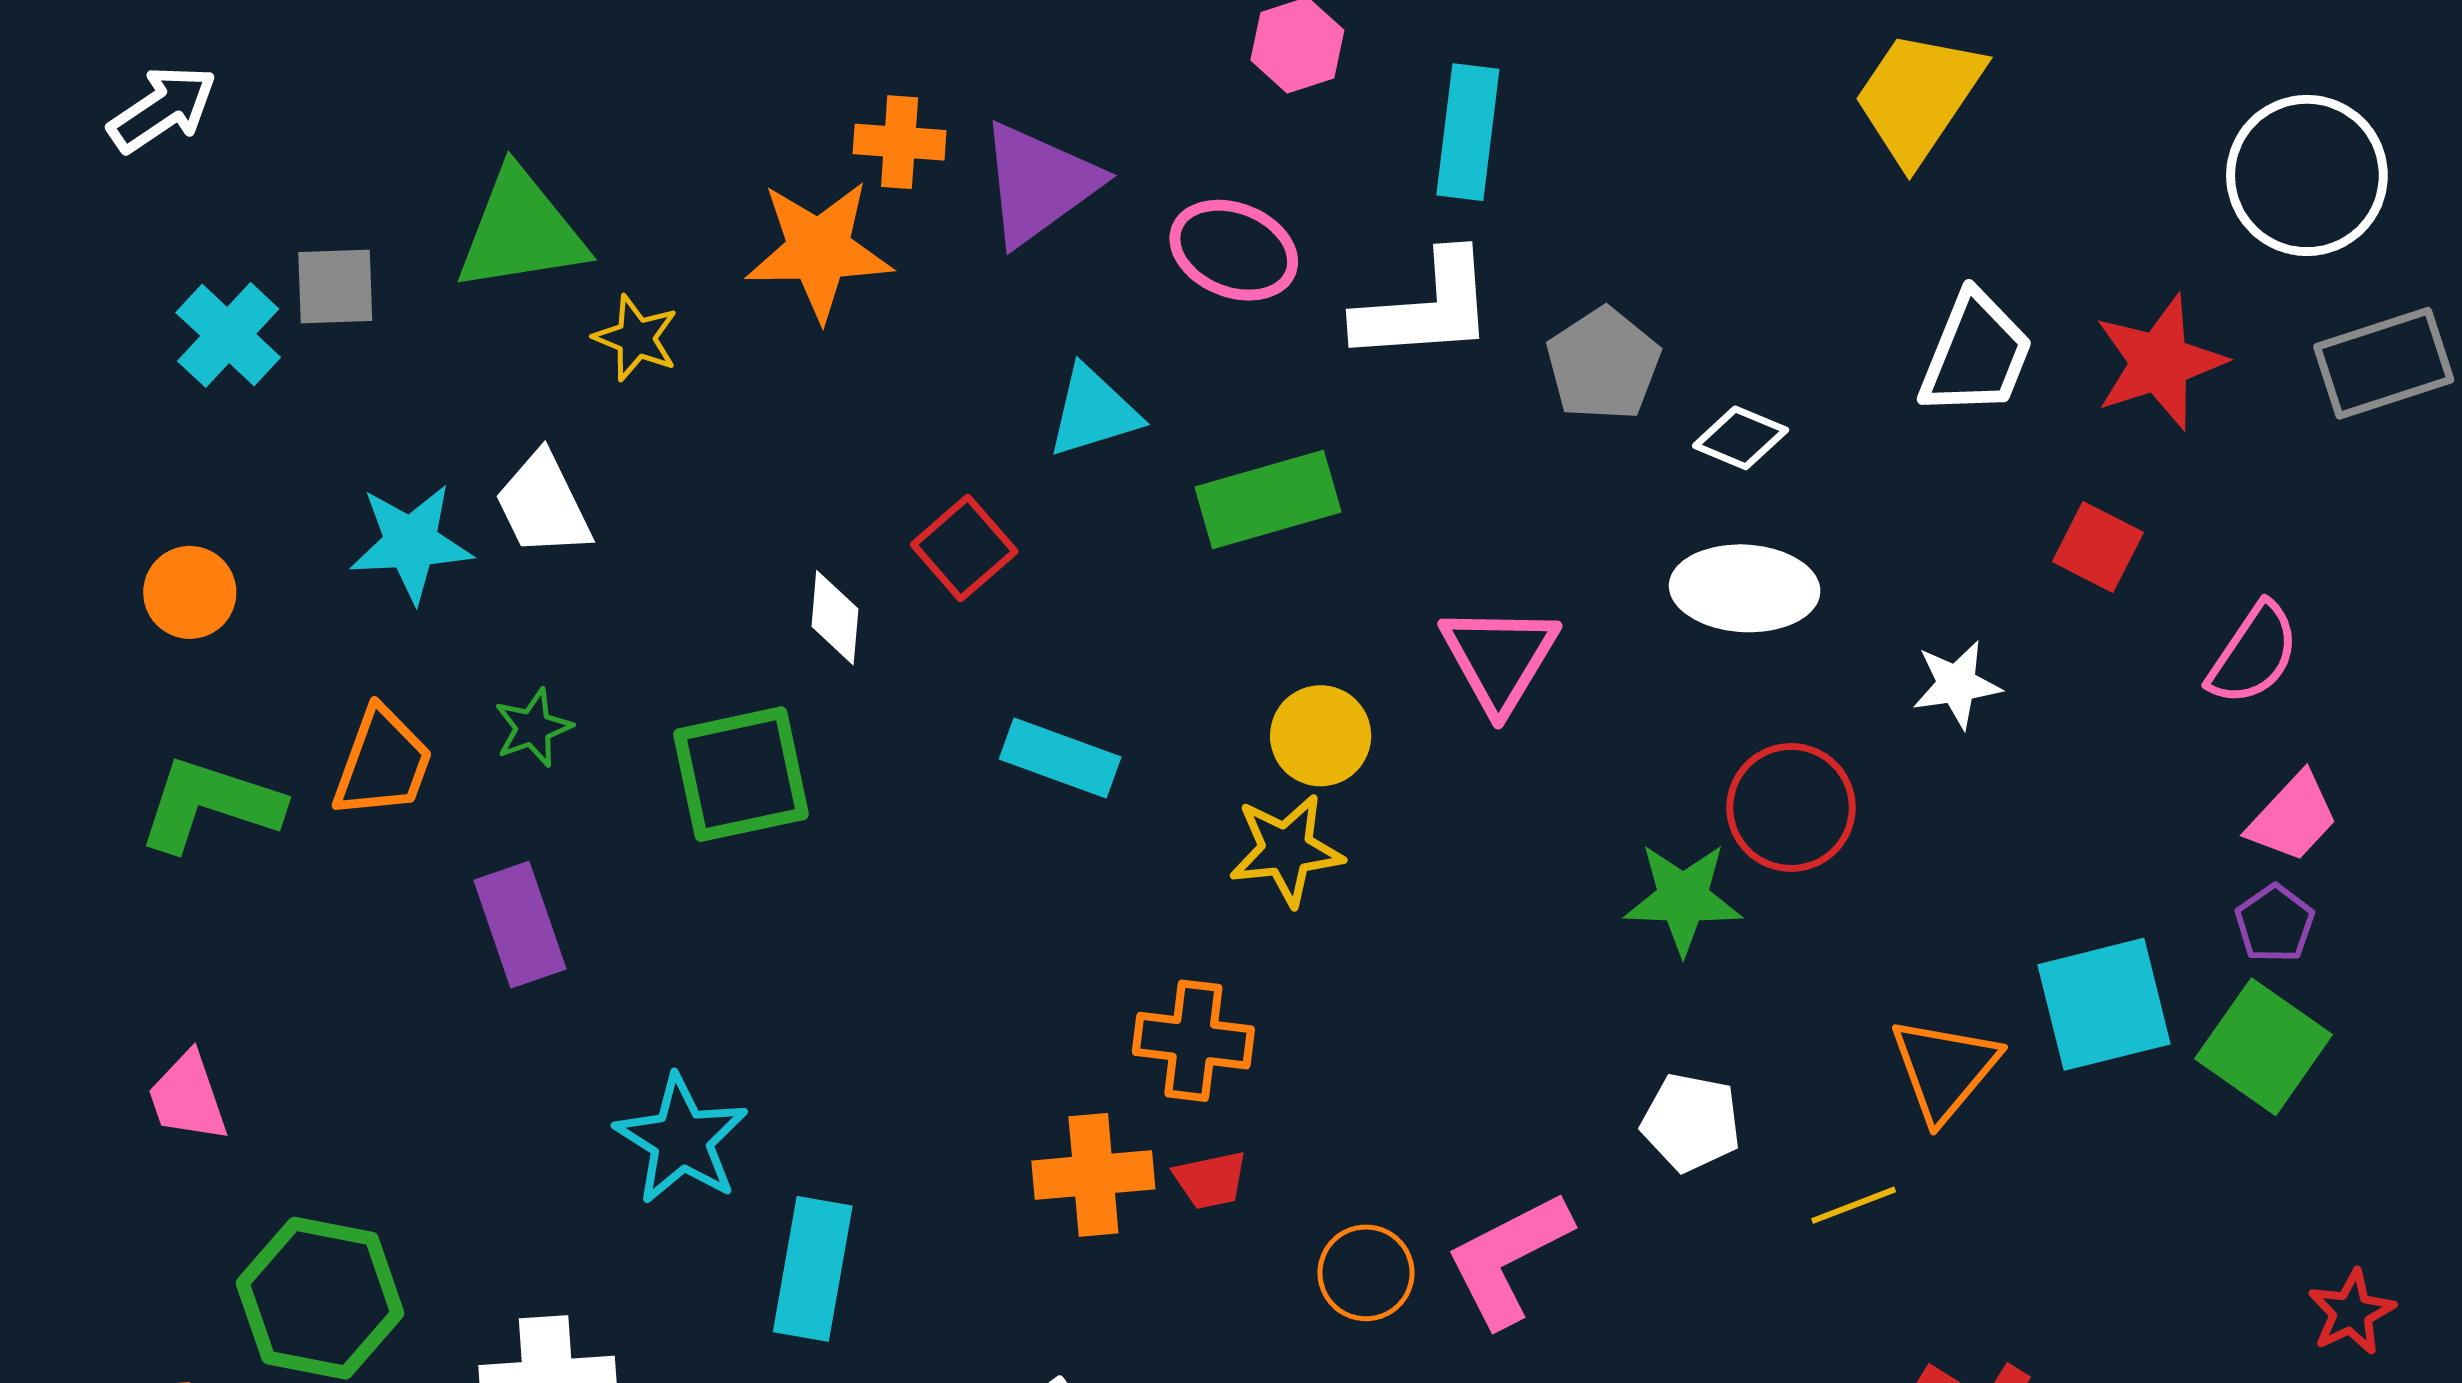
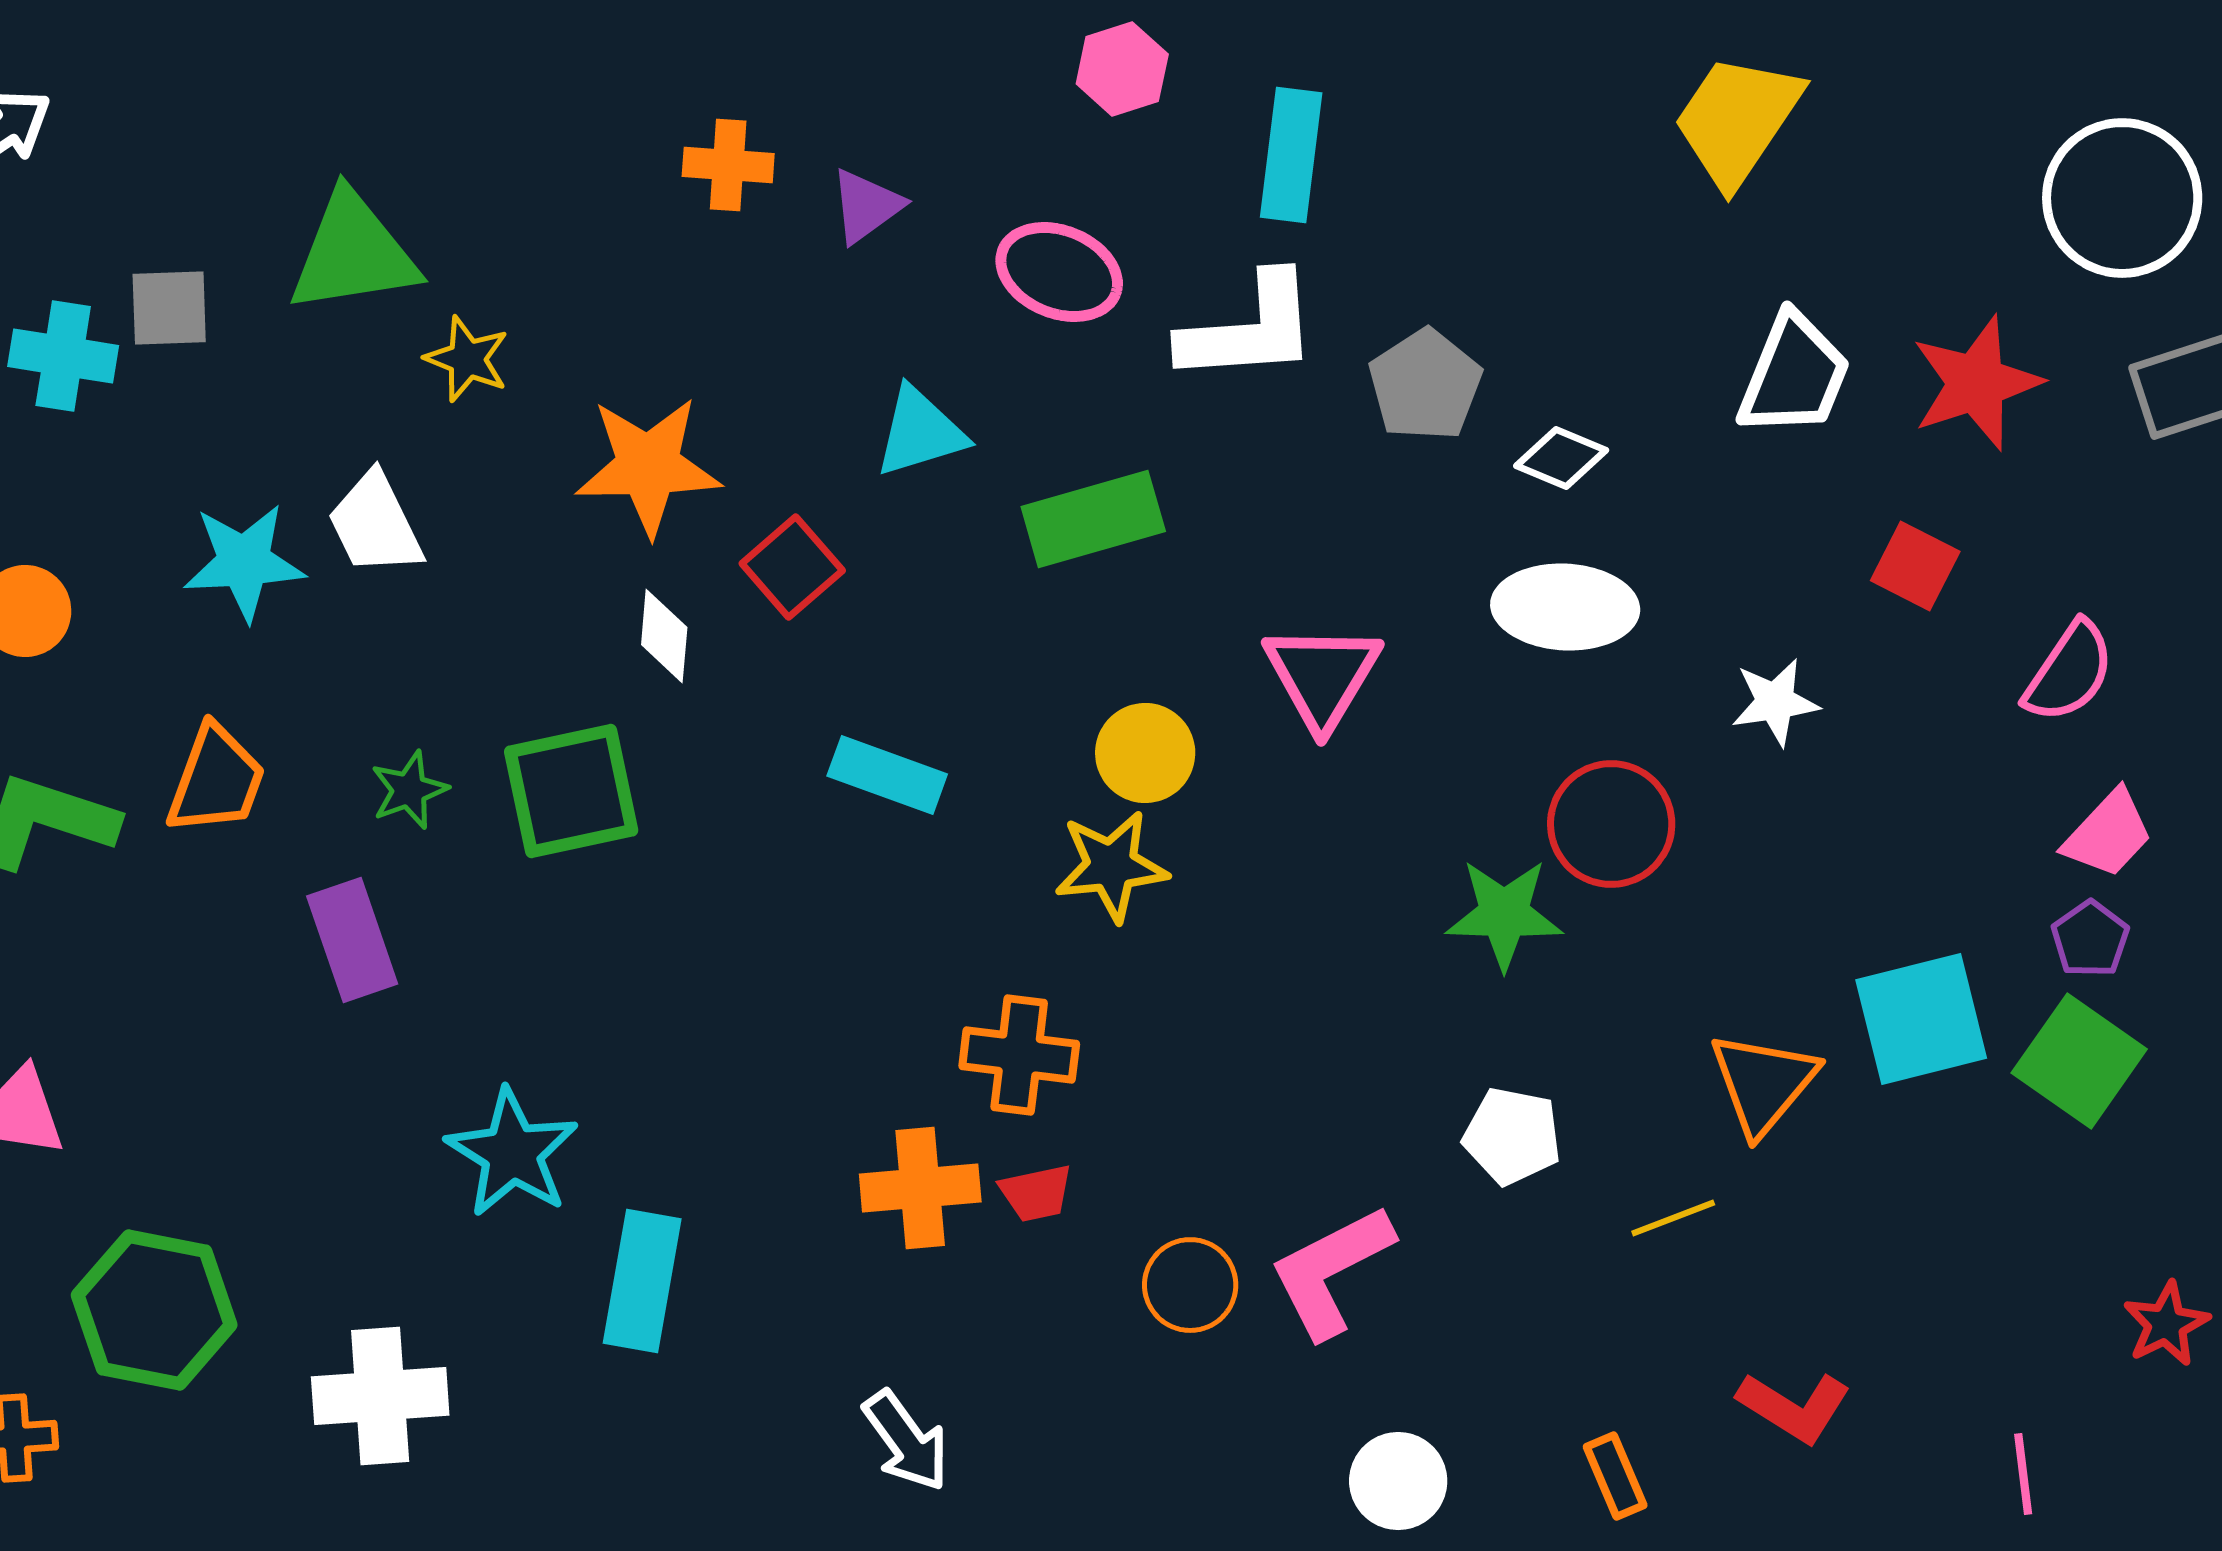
purple triangle: (1039, 184) -> (866, 206), size x0.6
orange star: (819, 250) -> (648, 466), moved
cyan cross: (228, 335) -> (63, 356), turned -34
green star: (533, 728) -> (409, 790), moved

